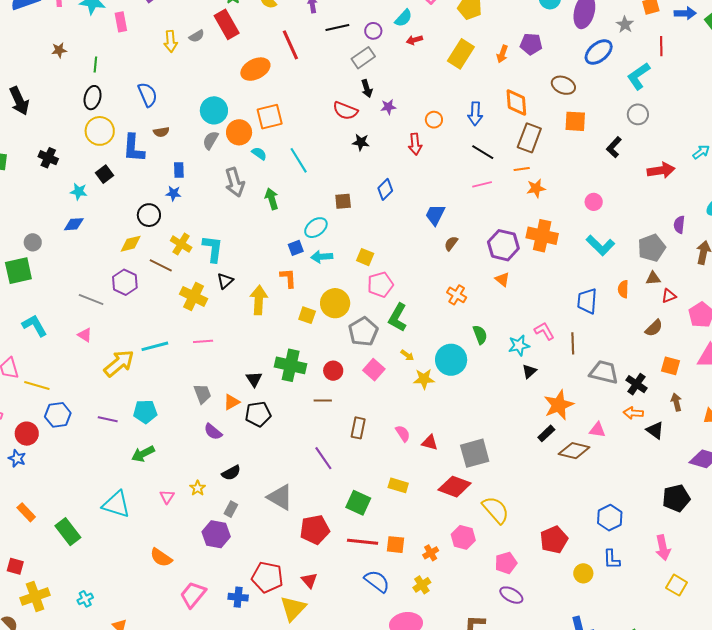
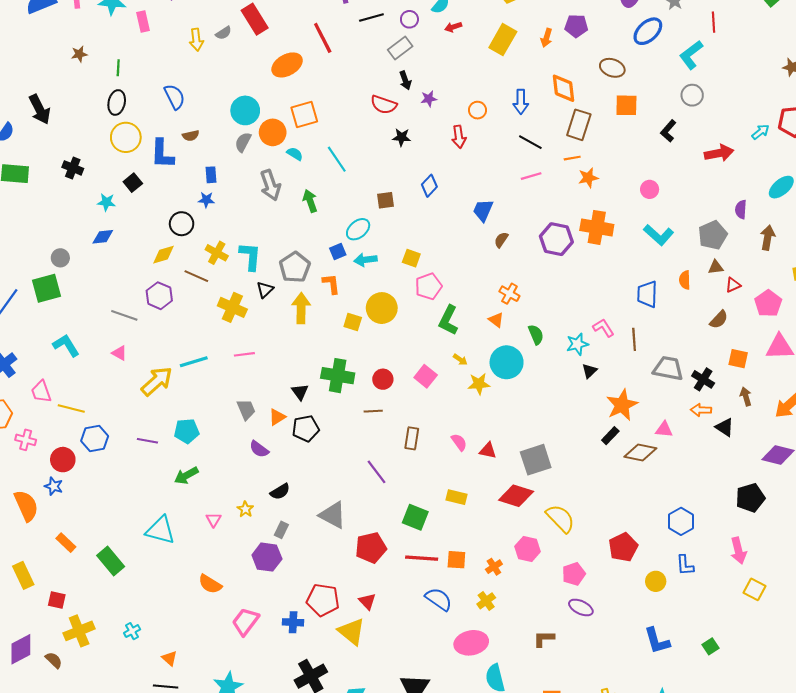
orange triangle: (502, 279) -> (496, 320), moved
gray pentagon: (363, 332) -> (295, 267), moved
yellow triangle: (293, 608) -> (351, 632), turned -32

